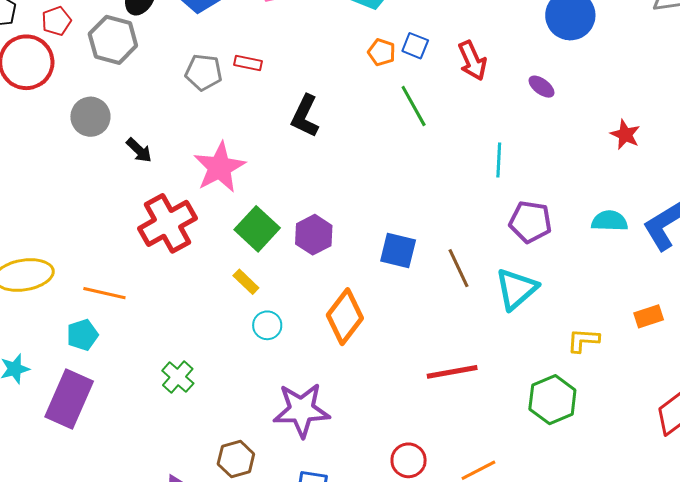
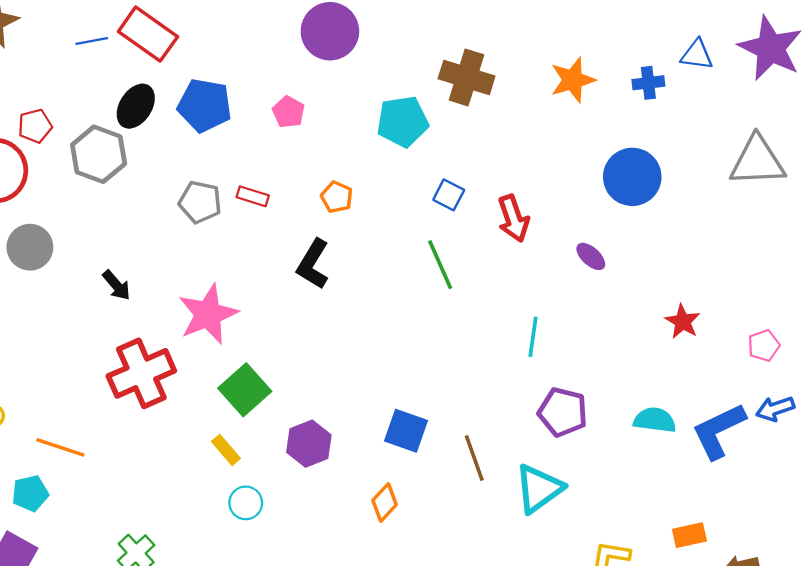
orange pentagon: (382, 52) -> (337, 197), moved
gray circle: (90, 117) -> (30, 247), moved
purple hexagon: (314, 235) -> (309, 444), moved
orange diamond: (345, 317) -> (385, 503), moved, size x0.6

